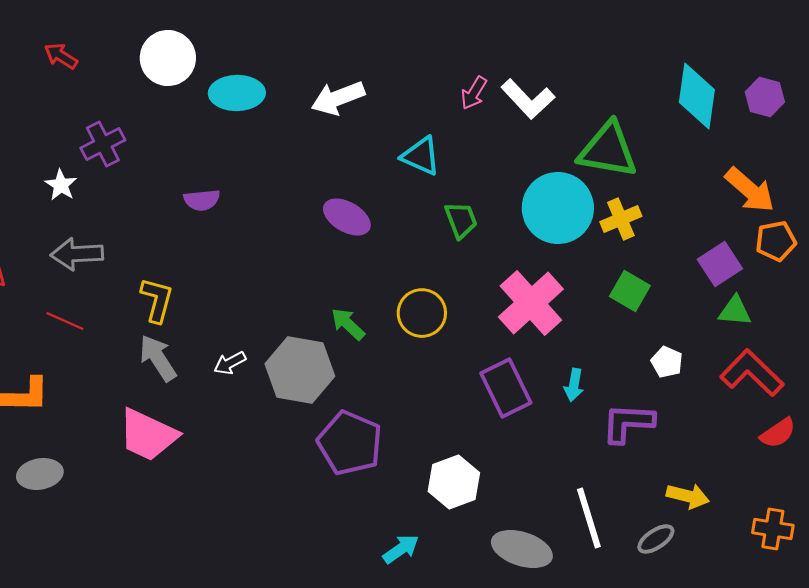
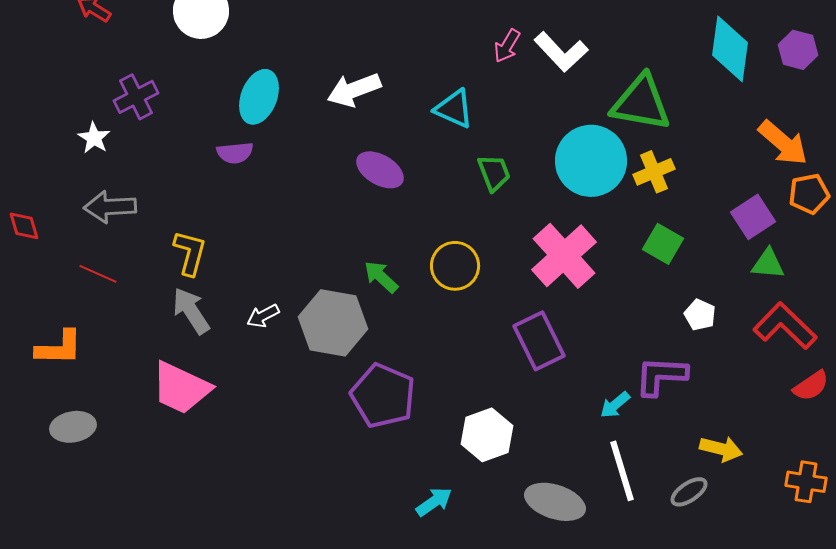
cyan ellipse: (237, 93) -> (259, 97), moved, turned -68
white arrow: (338, 98) -> (354, 90), moved
cyan arrow: (574, 385) -> (615, 405), moved, turned 40

